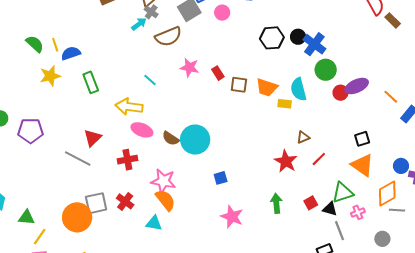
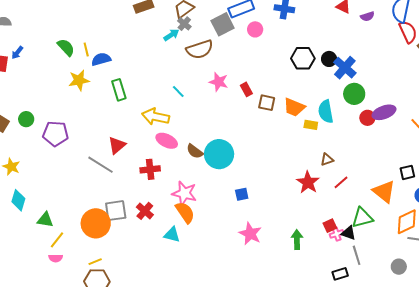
black square: (362, 139) -> (407, 172), moved
green arrow: (276, 203) -> (297, 240), moved
pink cross: (358, 212) -> (337, 234), moved

